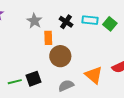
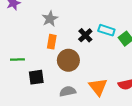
black cross: (66, 22) -> (85, 35), moved
orange rectangle: (48, 38) -> (52, 42), moved
green line: (15, 82) -> (17, 59), moved

